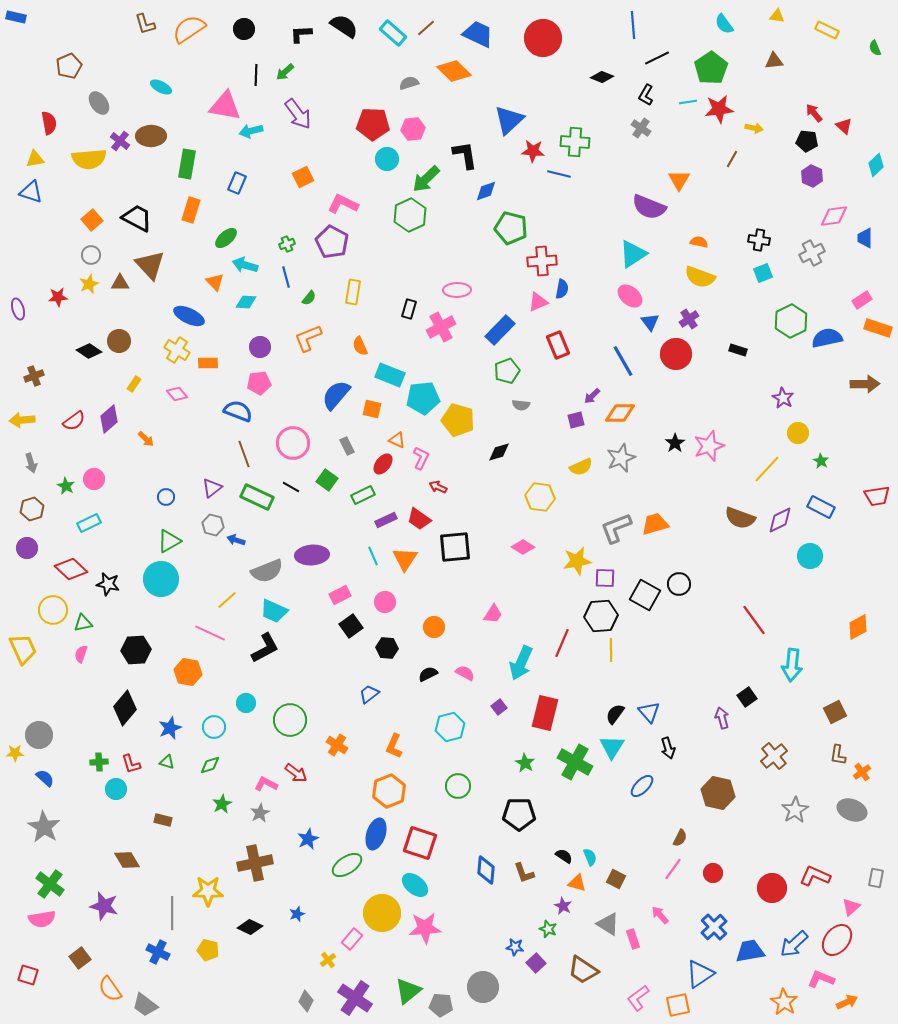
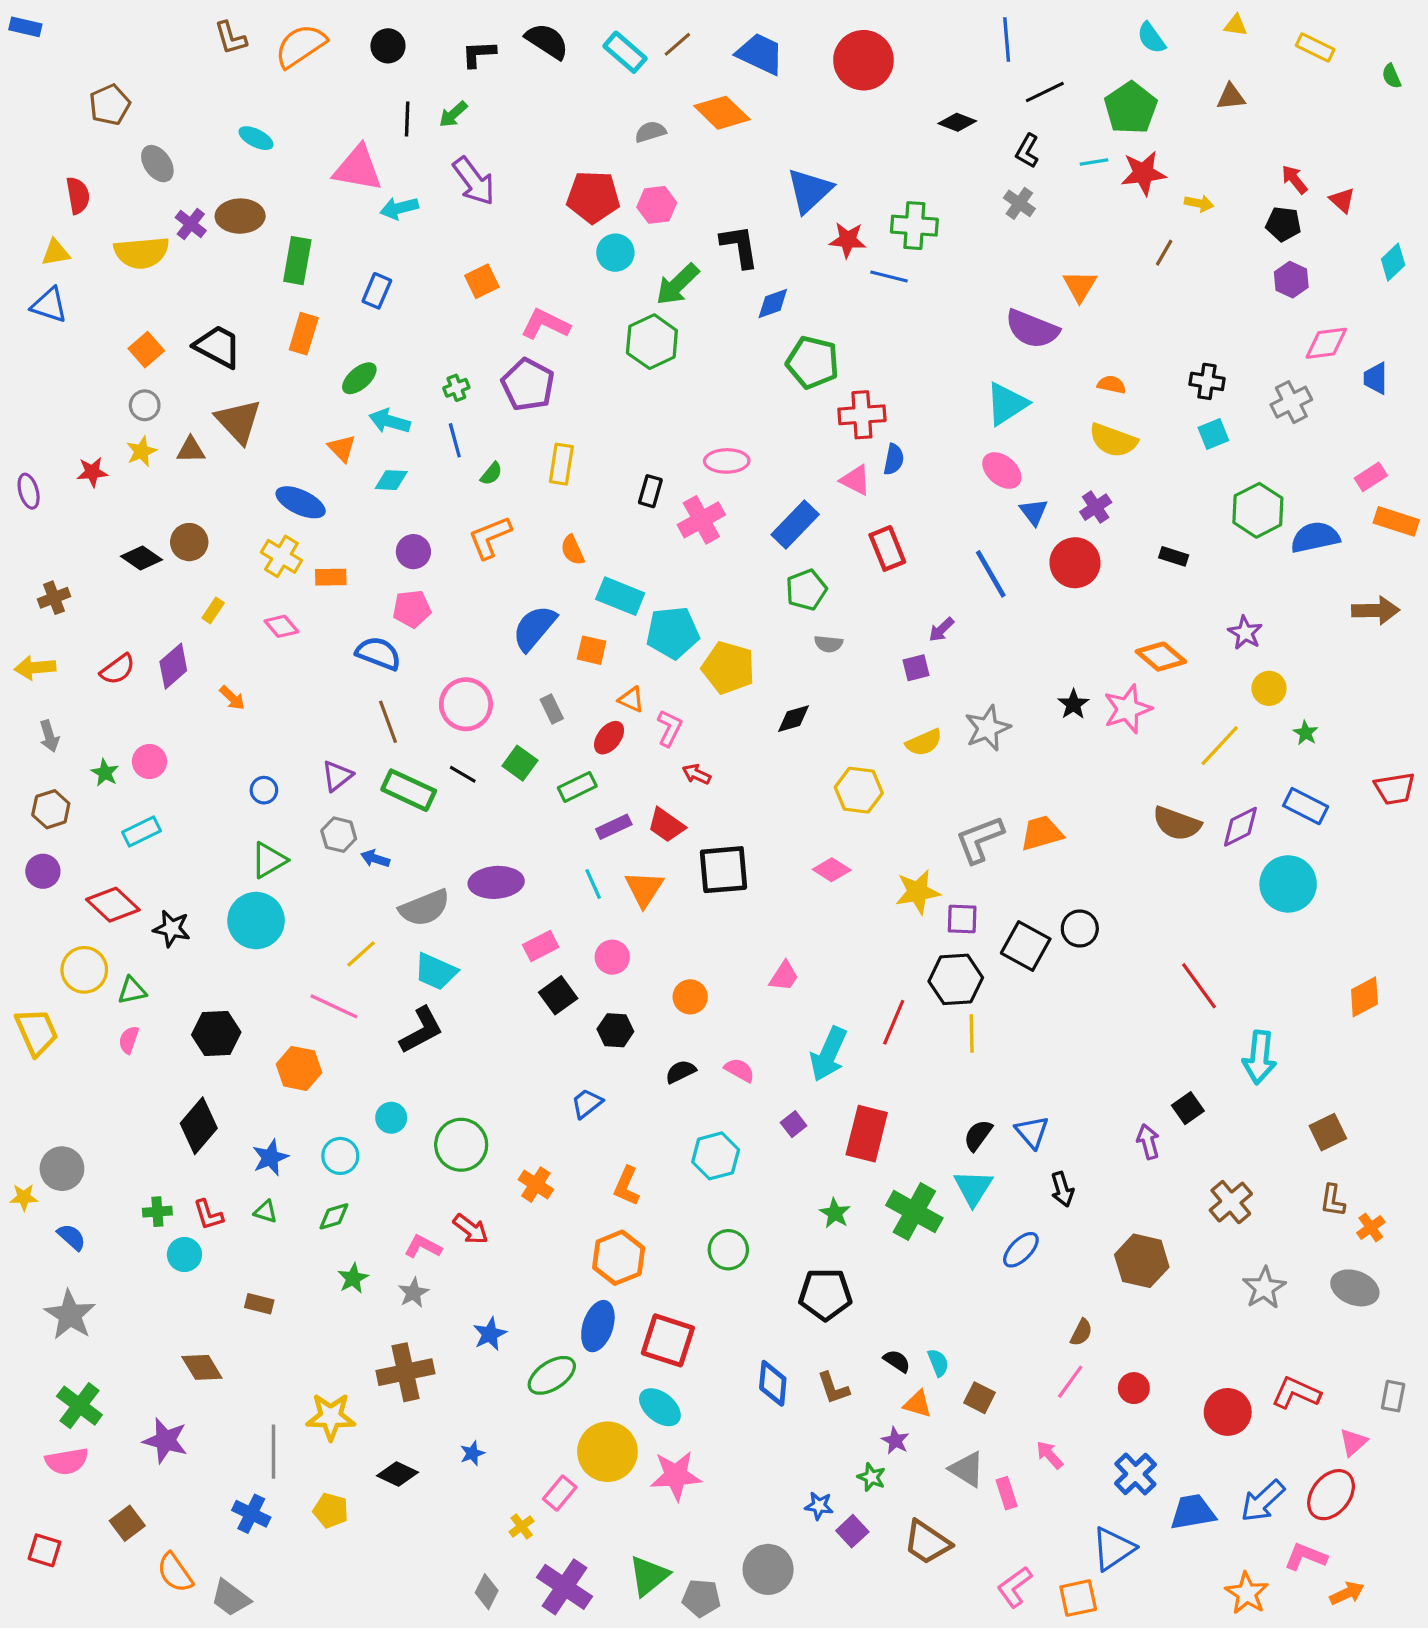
pink triangle: (538, 302) -> (856, 480), turned 50
orange diamond: (620, 413) -> (1161, 657), moved, turned 40
cyan circle: (810, 556) -> (1288, 884), size x1.4

